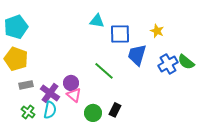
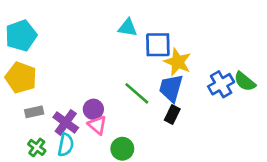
yellow star: (157, 31) -> (178, 62), moved, size x1.5
blue trapezoid: (137, 55) -> (171, 88), moved
black rectangle: (115, 110) -> (172, 115), moved

